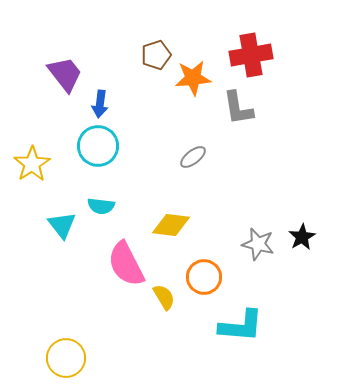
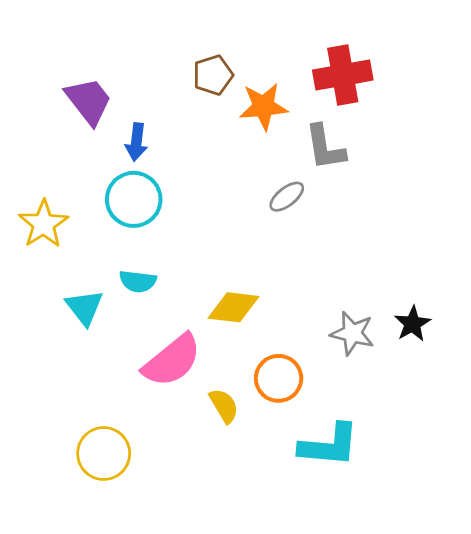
gray ellipse: (193, 157) -> (287, 197), moved
pink semicircle: (126, 264) -> (172, 361), turned -102
yellow circle: (66, 358) -> (104, 454), moved

